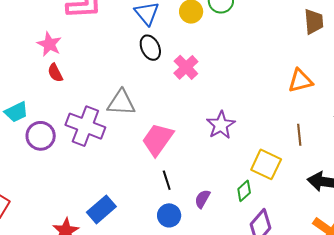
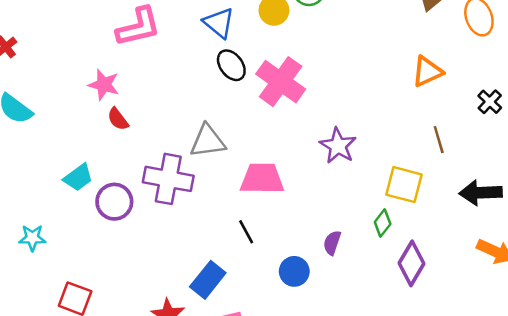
pink cross: (186, 67) -> (281, 82), size x1.5
pink trapezoid: (158, 139) -> (262, 179), turned 66
black line: (167, 180) -> (246, 232), moved

